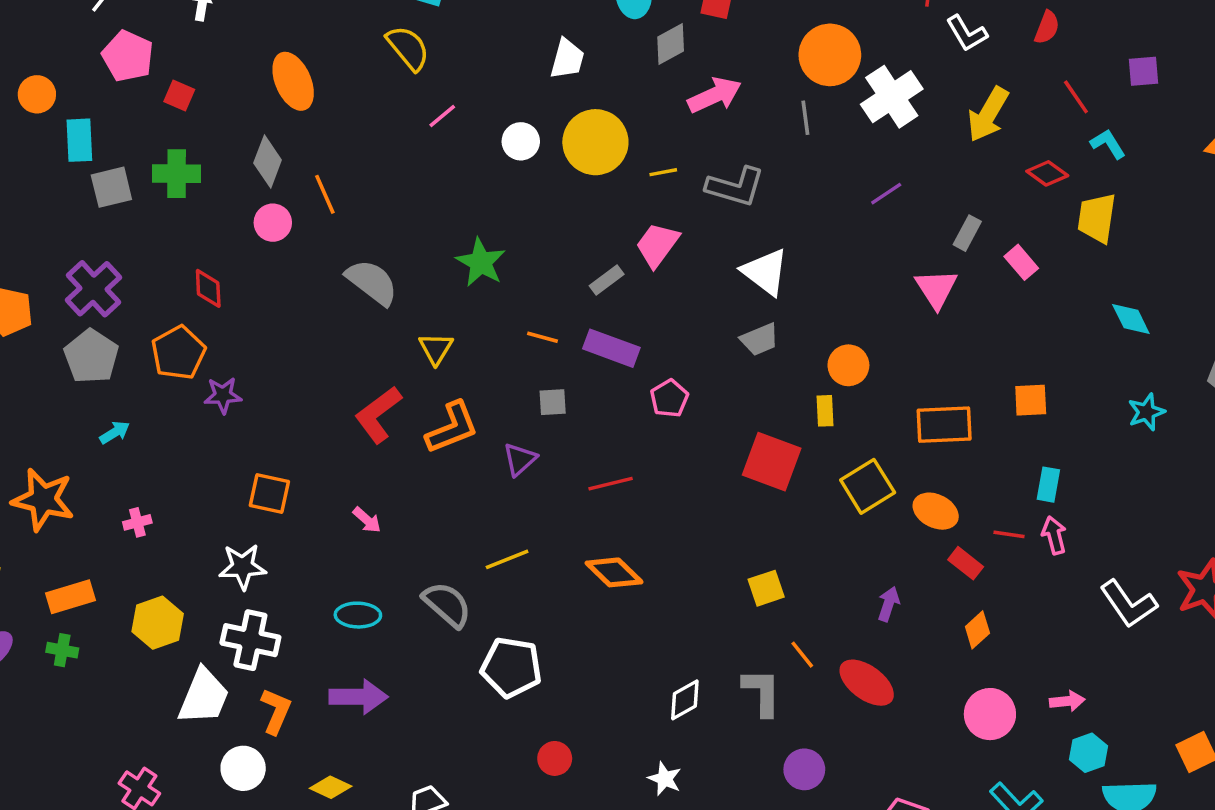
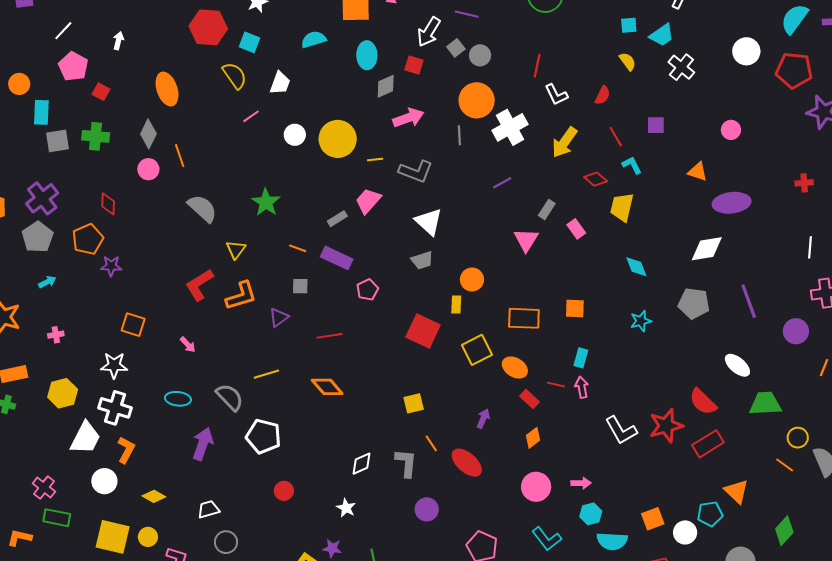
white trapezoid: (567, 59) -> (280, 83), moved
purple arrow: (358, 697) -> (203, 444), moved, turned -76

